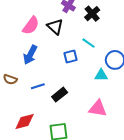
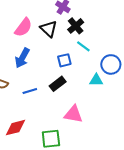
black cross: (92, 14) -> (76, 26), moved
black rectangle: (60, 95) -> (58, 84), moved
pink triangle: (98, 109) -> (73, 114), moved

